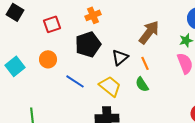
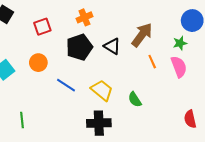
black triangle: (120, 57) -> (112, 46), moved, turned -48
orange line: (145, 63) -> (152, 62), moved
green semicircle: (142, 84) -> (135, 100), moved

